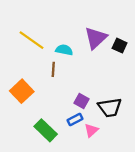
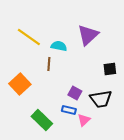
black square: (120, 46) -> (110, 69), moved, turned -32
blue rectangle: (75, 119) -> (69, 110), turned 40

